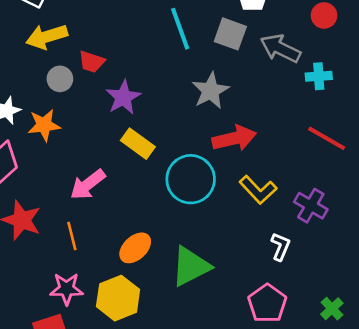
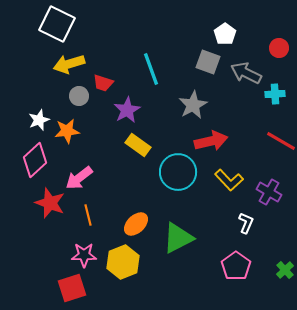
cyan line: (180, 29) -> (151, 69), moved
pink arrow: (88, 185) -> (79, 178), moved

